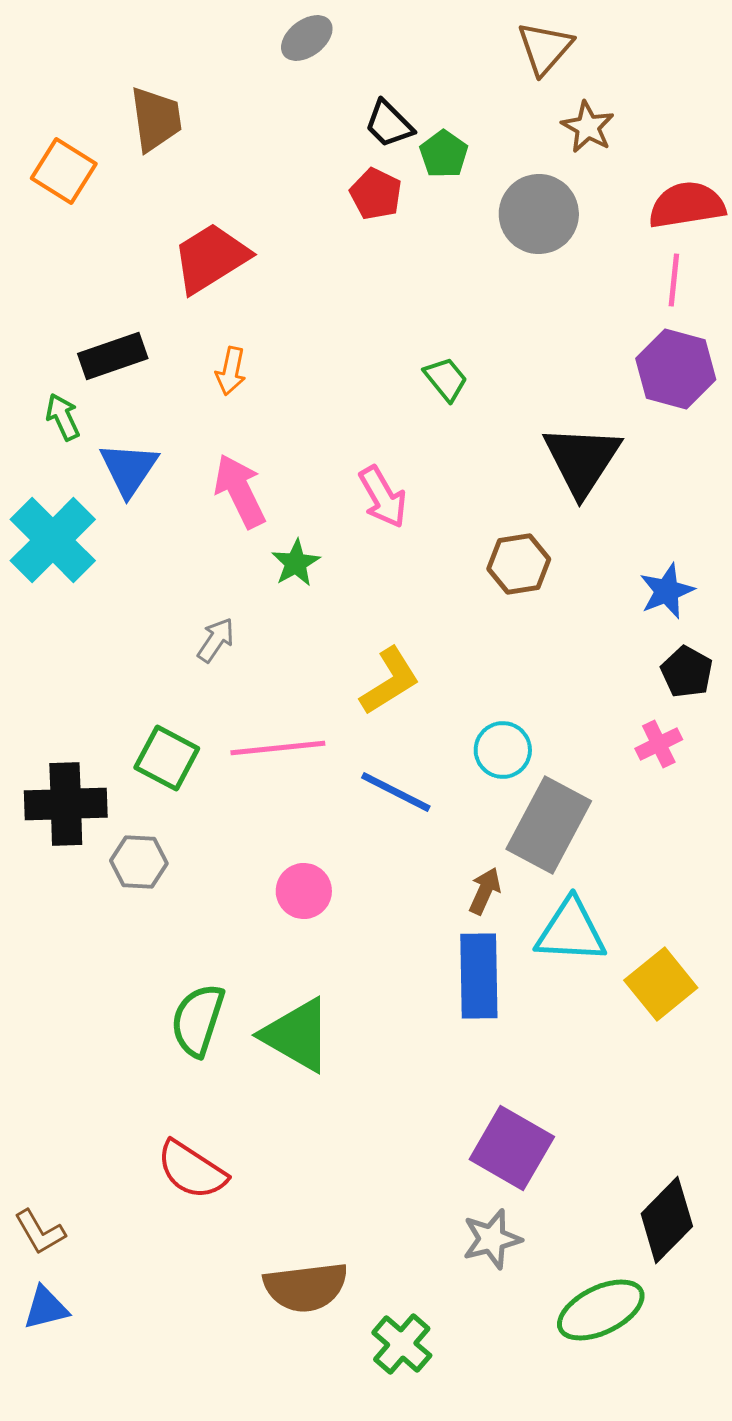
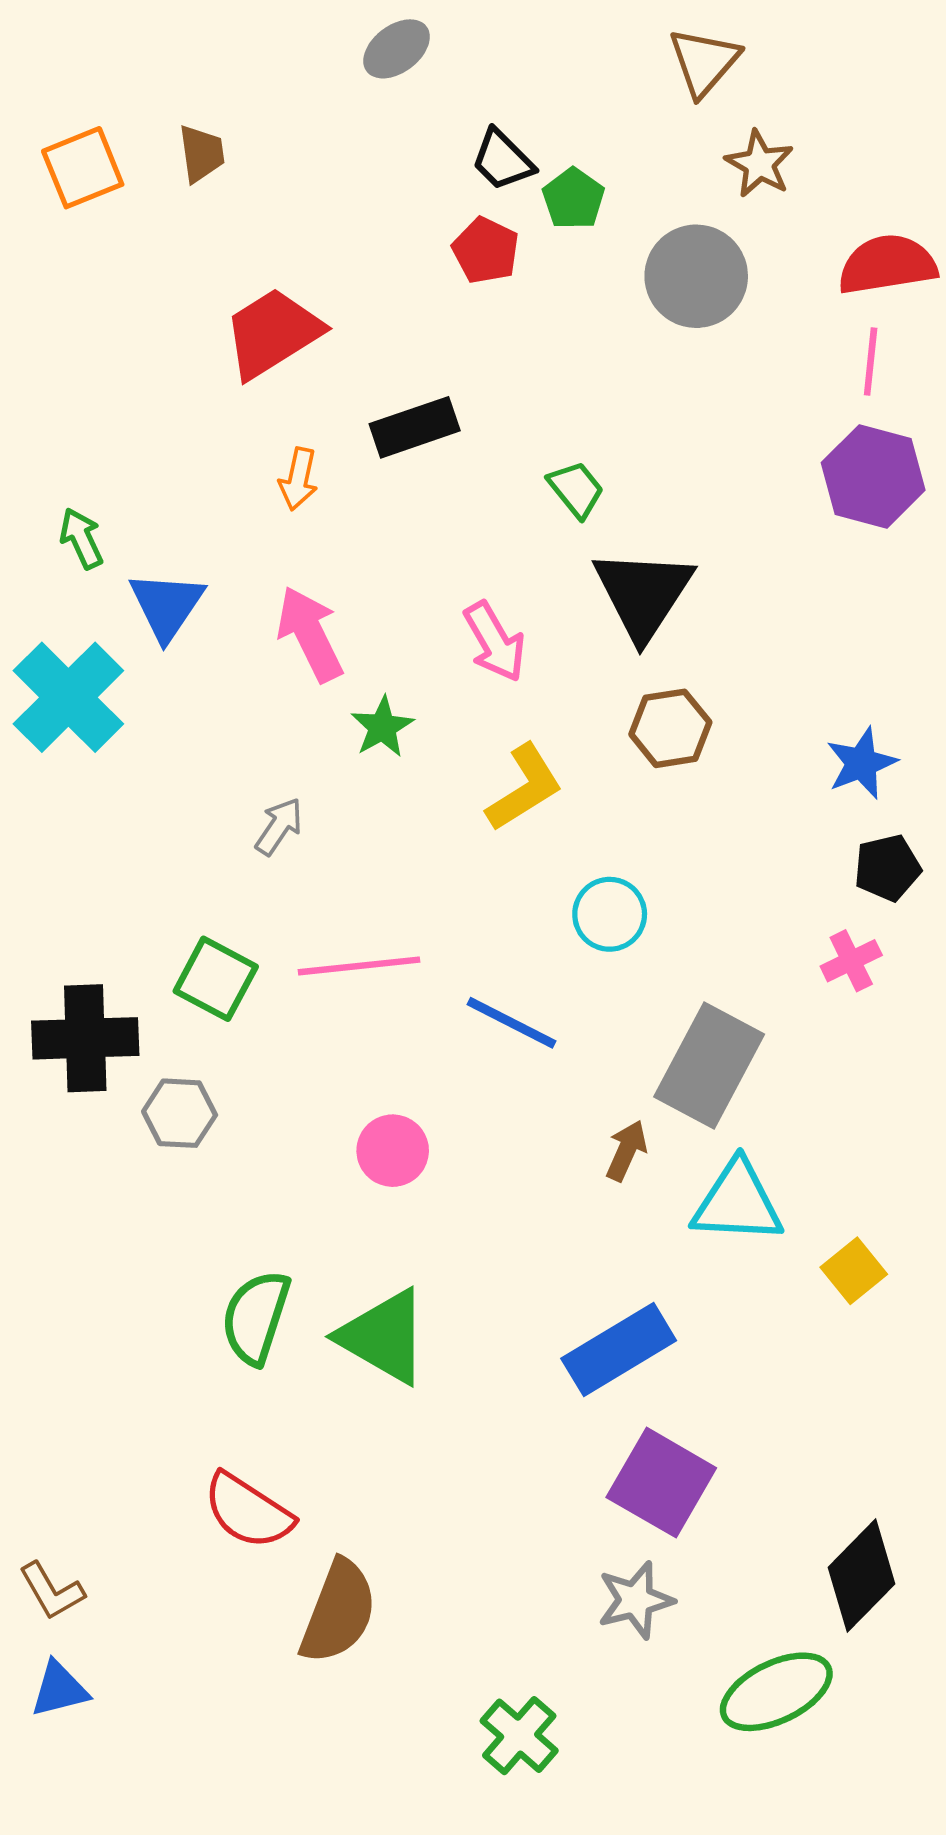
brown trapezoid: (156, 119) -> (201, 154), size x0.7
orange square: (64, 171) -> (83, 168), moved, turned 36
black rectangle: (113, 356) -> (415, 427), moved
black triangle: (582, 460) -> (643, 594), moved
black pentagon: (687, 672) -> (887, 868), turned 30
yellow L-shape: (390, 681) -> (524, 788), moved
cyan circle: (503, 750) -> (610, 914), moved
blue rectangle: (479, 976) -> (619, 1350), moved, turned 60
yellow square: (661, 984) -> (854, 1271), size x0.7
brown semicircle: (306, 1287) -> (338, 1612), moved, turned -62

